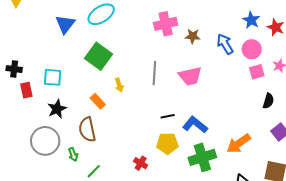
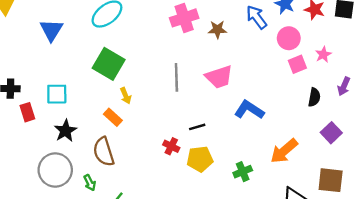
blue triangle: (65, 24) -> (51, 30), moved
blue arrow: (225, 44) -> (256, 17), moved
yellow arrow: (119, 85) -> (126, 96), moved
blue L-shape: (195, 125) -> (249, 110), moved
green cross: (202, 157) -> (243, 172), size x0.6
red cross: (141, 163) -> (171, 146), moved

